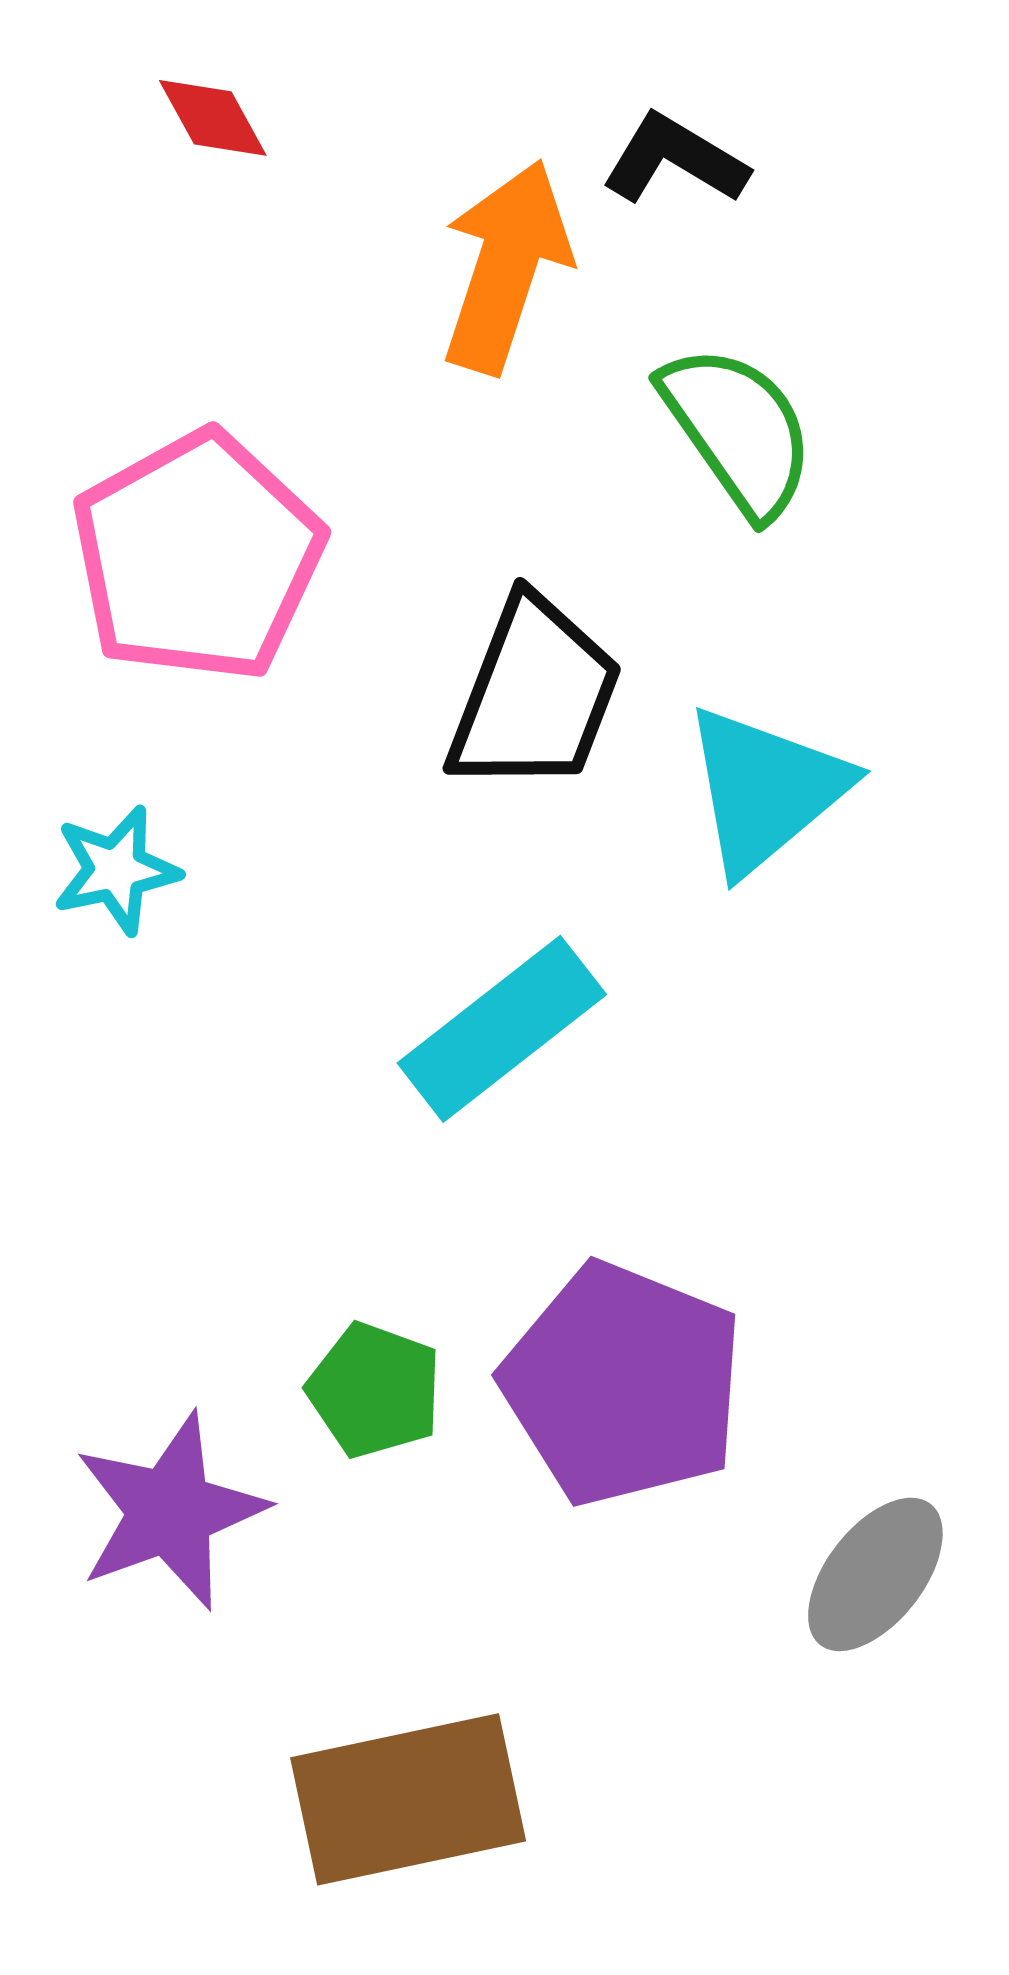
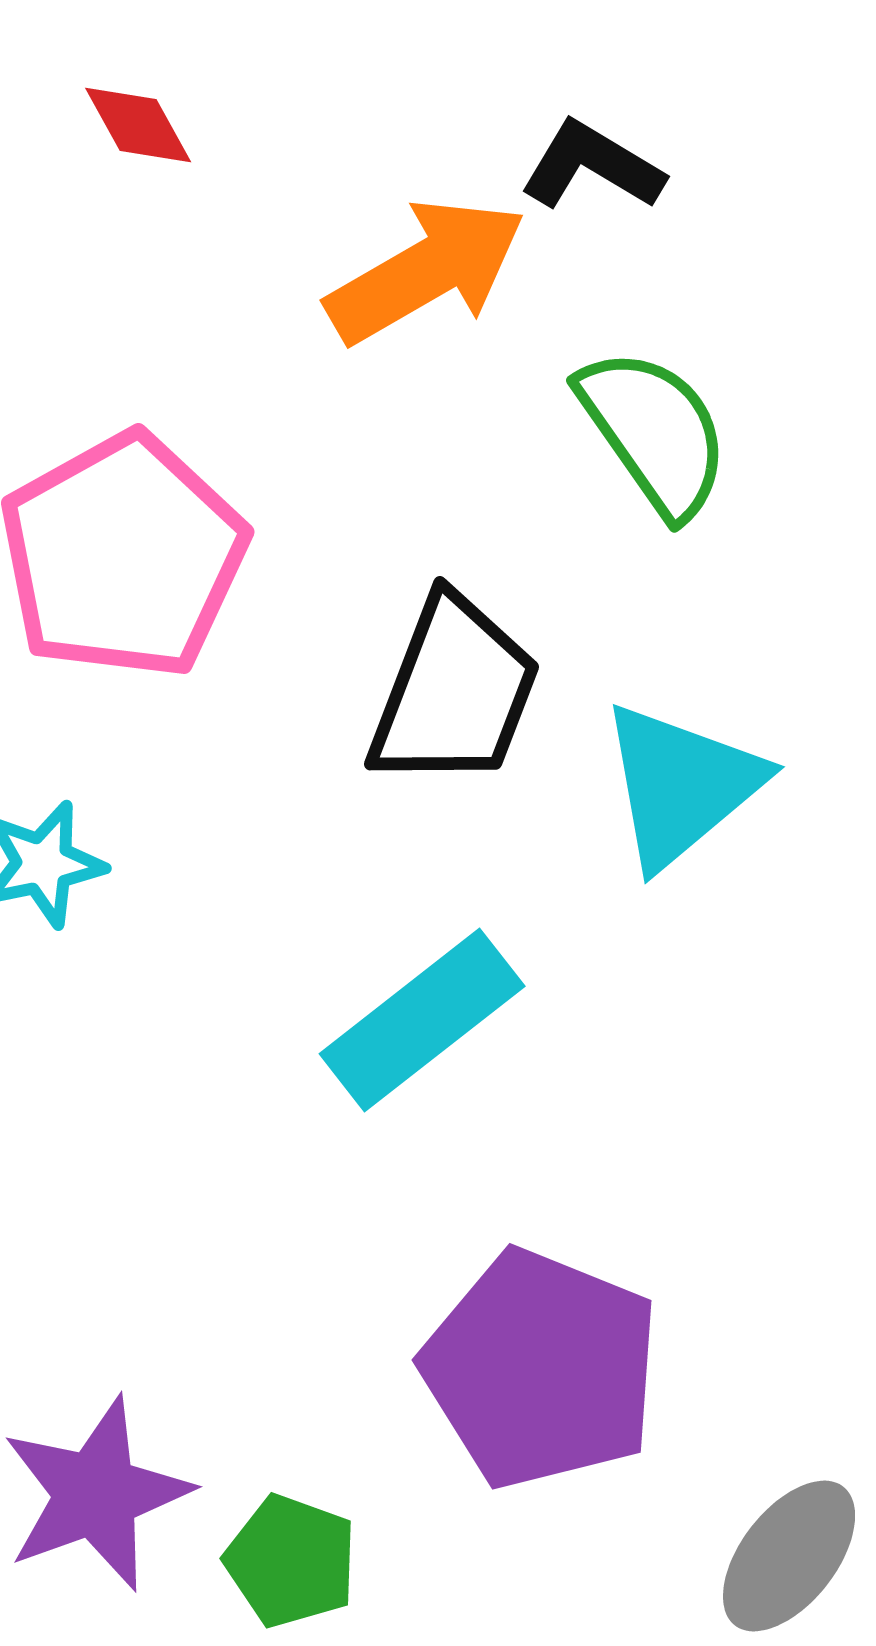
orange arrow: (506, 266) -> (426, 271), turned 42
green pentagon: (375, 1390) -> (291, 1561), moved

